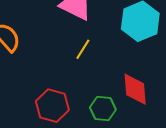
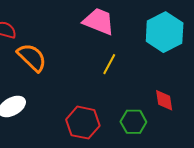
red diamond: (135, 89) -> (164, 100), size x0.7

